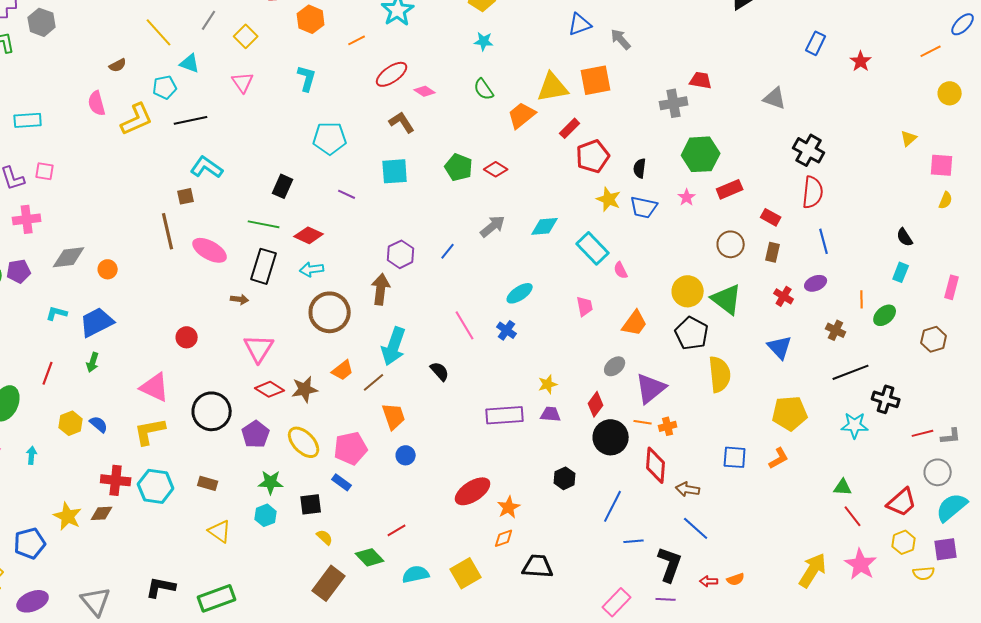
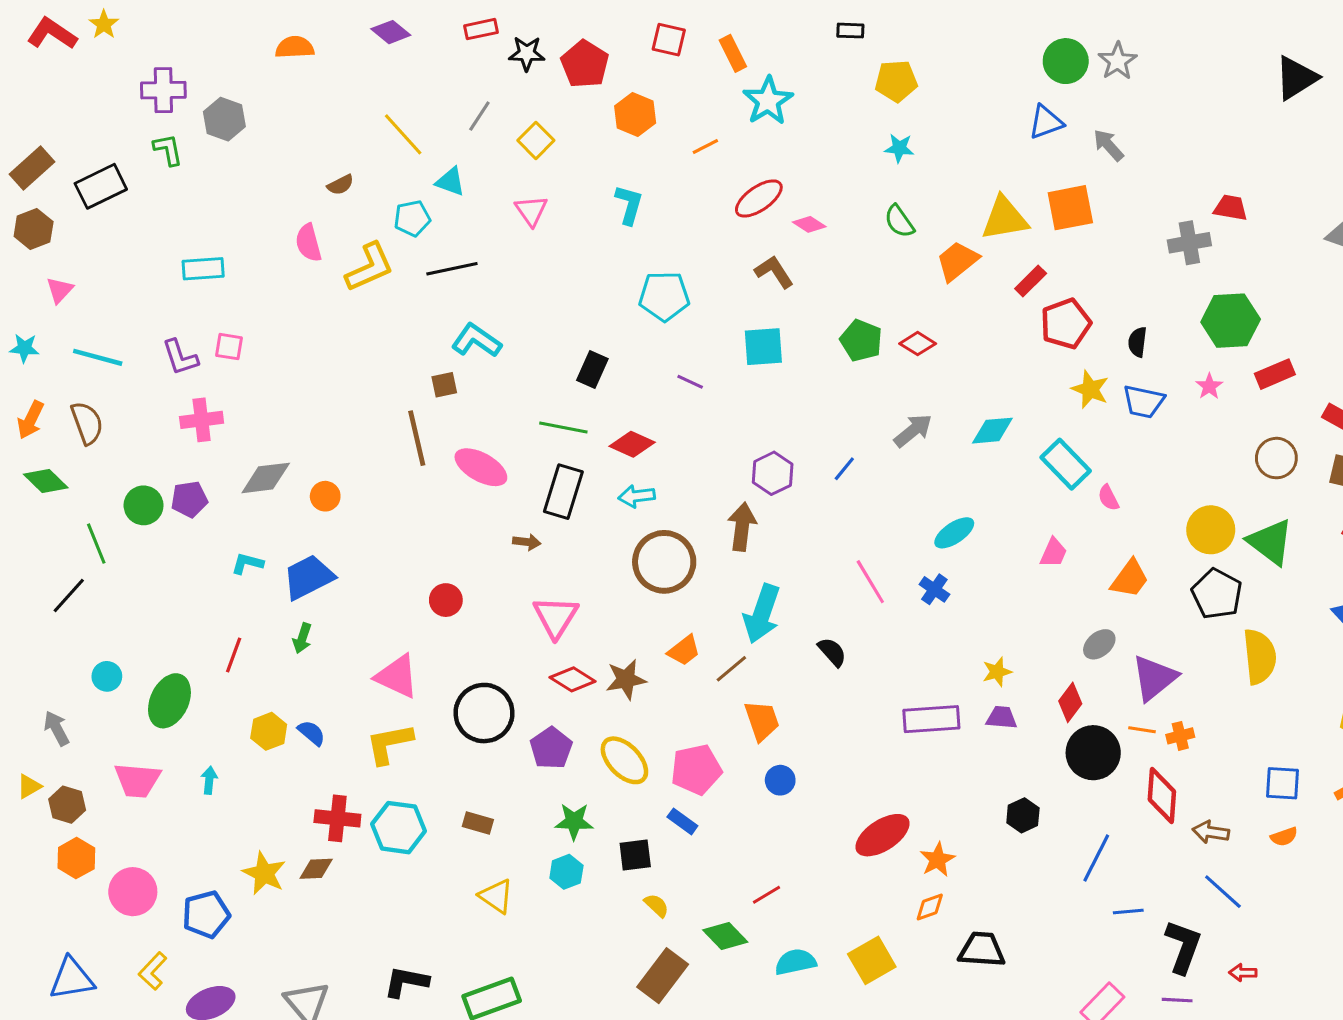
pink trapezoid: (585, 306) -> (1053, 553), turned 35
orange semicircle: (736, 579) -> (1284, 837), moved

